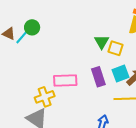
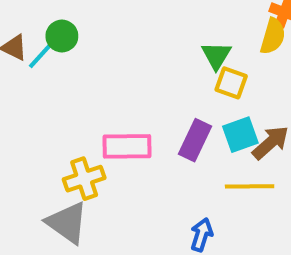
green triangle: (102, 42) -> (216, 55), moved
purple rectangle: (98, 77) -> (195, 140), turned 42

